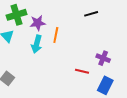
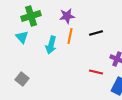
black line: (91, 14) -> (96, 33), moved
purple star: (38, 23) -> (67, 16), moved

